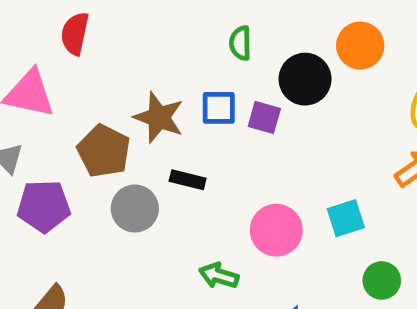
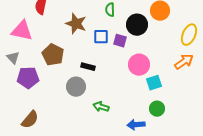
brown star: (159, 117) -> (76, 24), moved
gray circle: (135, 209) -> (76, 87), moved
pink circle: (276, 230) -> (139, 65), moved
green circle: (382, 280) -> (157, 109), moved

